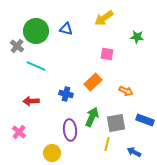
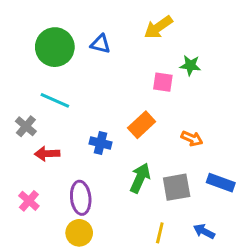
green star: (137, 37) -> (190, 65), moved
gray cross: (17, 46) -> (26, 126), moved
purple ellipse: (70, 130) -> (81, 198), moved
yellow line: (107, 144) -> (160, 233), moved

